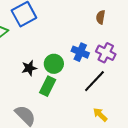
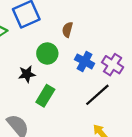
brown semicircle: (101, 17) -> (67, 30), moved
green circle: (54, 64) -> (47, 54), moved

